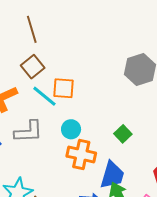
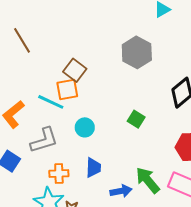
brown square: (33, 67) -> (75, 70), moved
orange cross: (81, 155) -> (59, 173), moved, size x0.7
blue trapezoid: (112, 175) -> (93, 168), moved, size x0.7

